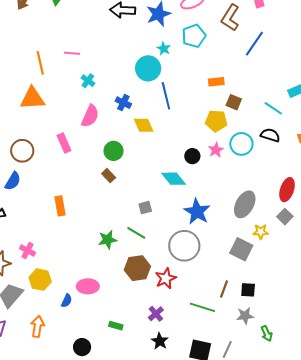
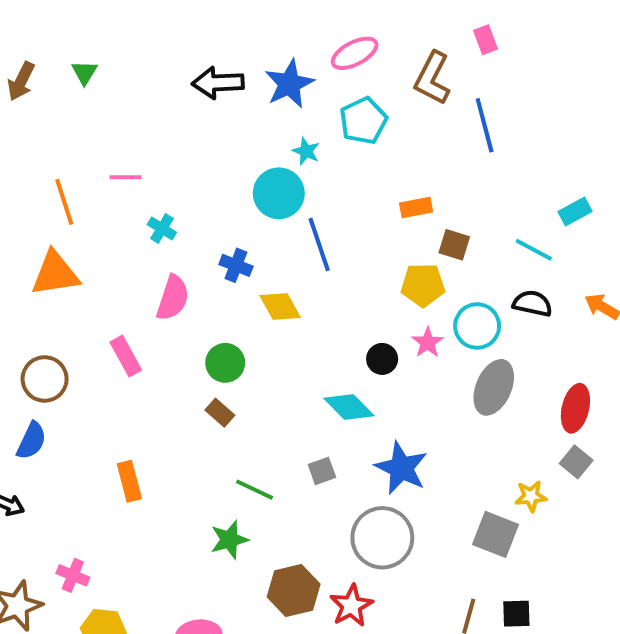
blue line: (254, 44) -> (485, 125), turned -44
gray ellipse: (245, 204) -> (494, 387), moved
gray square: (145, 208) -> (322, 471), moved
green line: (136, 233) -> (255, 490), moved

